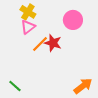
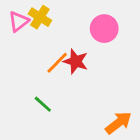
pink triangle: (28, 27) -> (19, 21), moved
green line: (15, 86) -> (43, 104), moved

